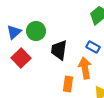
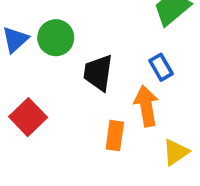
blue rectangle: (93, 47) -> (161, 67), turned 32
red square: (21, 58) -> (28, 117), moved

